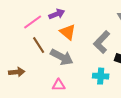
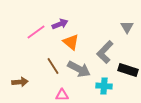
brown line: (39, 45) -> (53, 66), moved
gray arrow: (62, 57) -> (79, 69), moved

